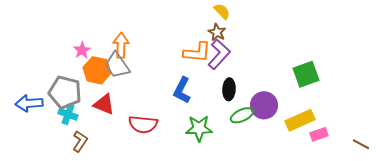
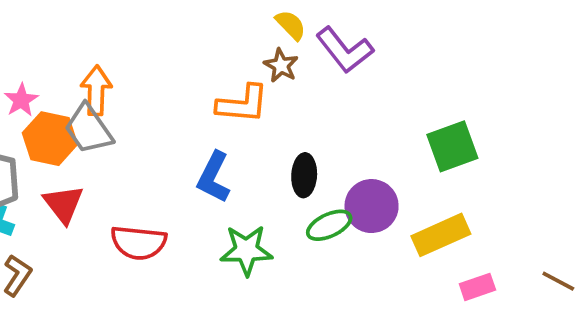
purple L-shape: (219, 54) -> (345, 50), moved, turned 100
red triangle: (104, 104) -> (63, 204), turned 30
pink rectangle: (319, 134) -> (477, 287), moved

